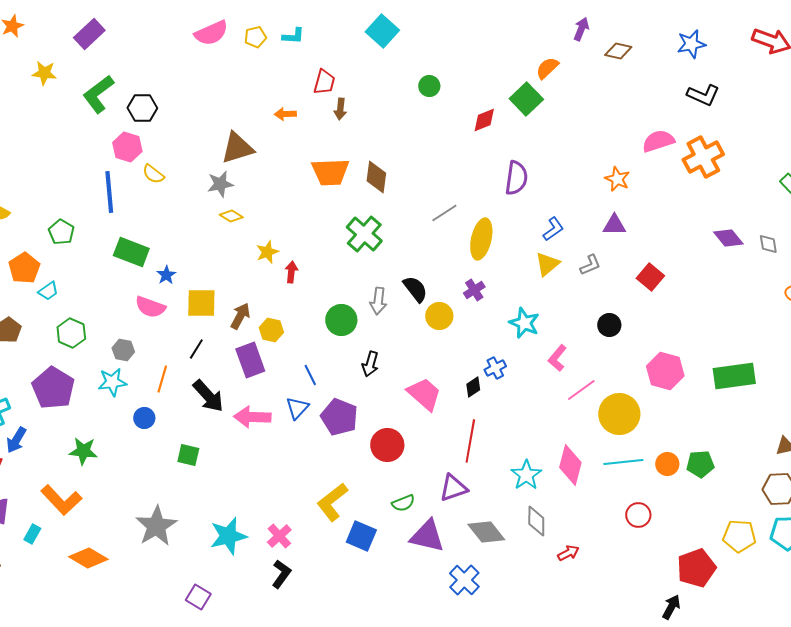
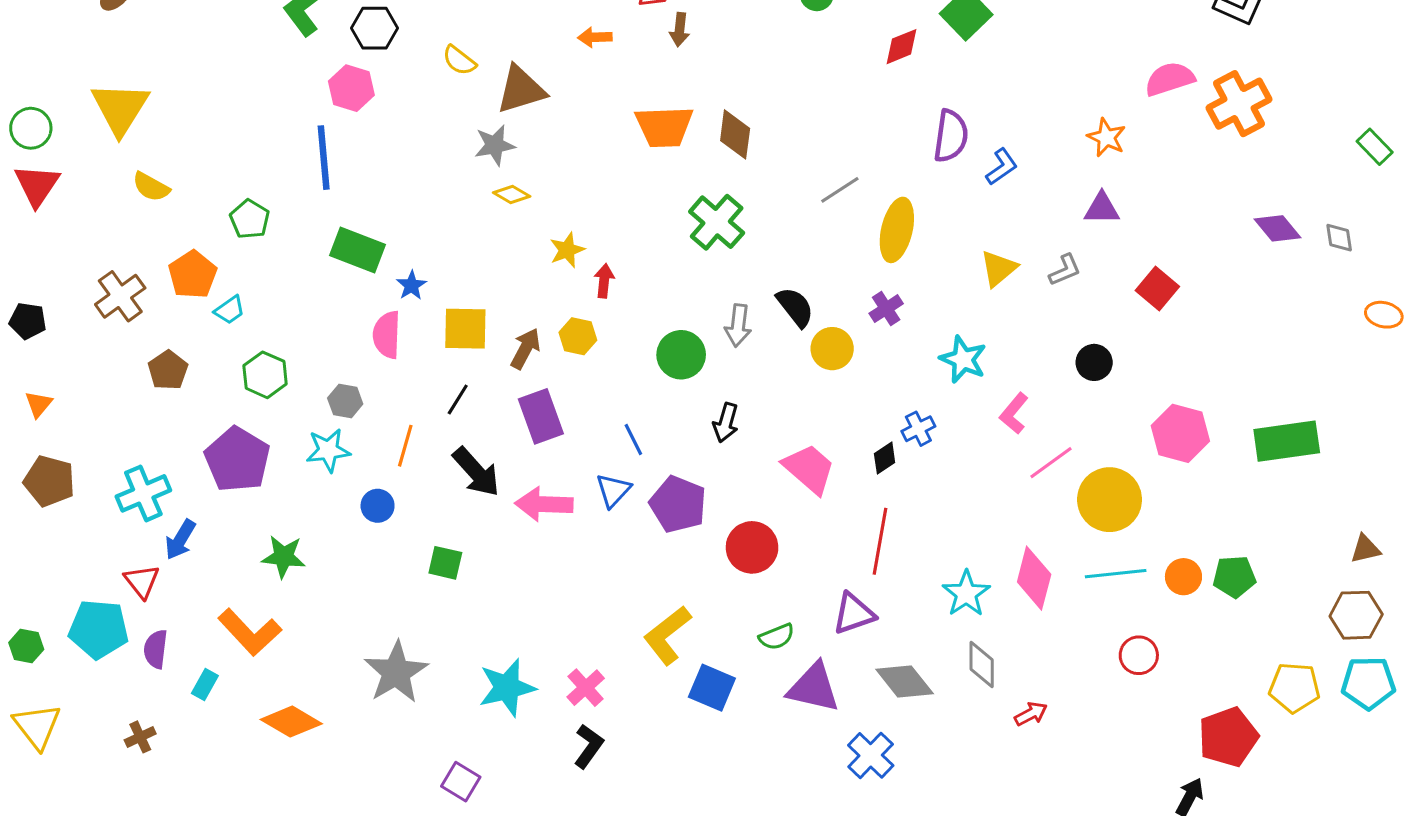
yellow semicircle: (153, 174) -> (459, 60), moved
blue L-shape: (553, 229) -> (1002, 167), moved
pink semicircle: (150, 307) -> (387, 335), turned 72
yellow hexagon: (271, 330) -> (578, 336), moved

